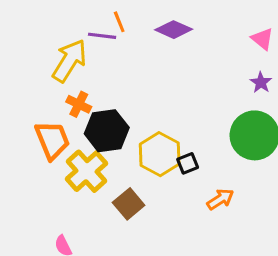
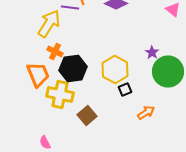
purple star: (261, 82) -> (152, 52), moved
yellow hexagon: (160, 154) -> (115, 70), moved
yellow cross: (87, 171) -> (60, 94), turned -36

